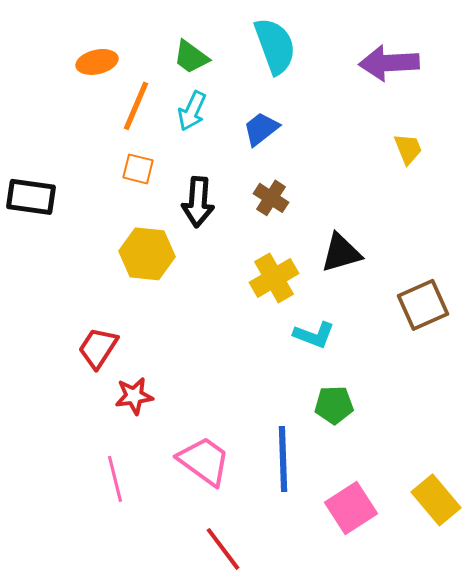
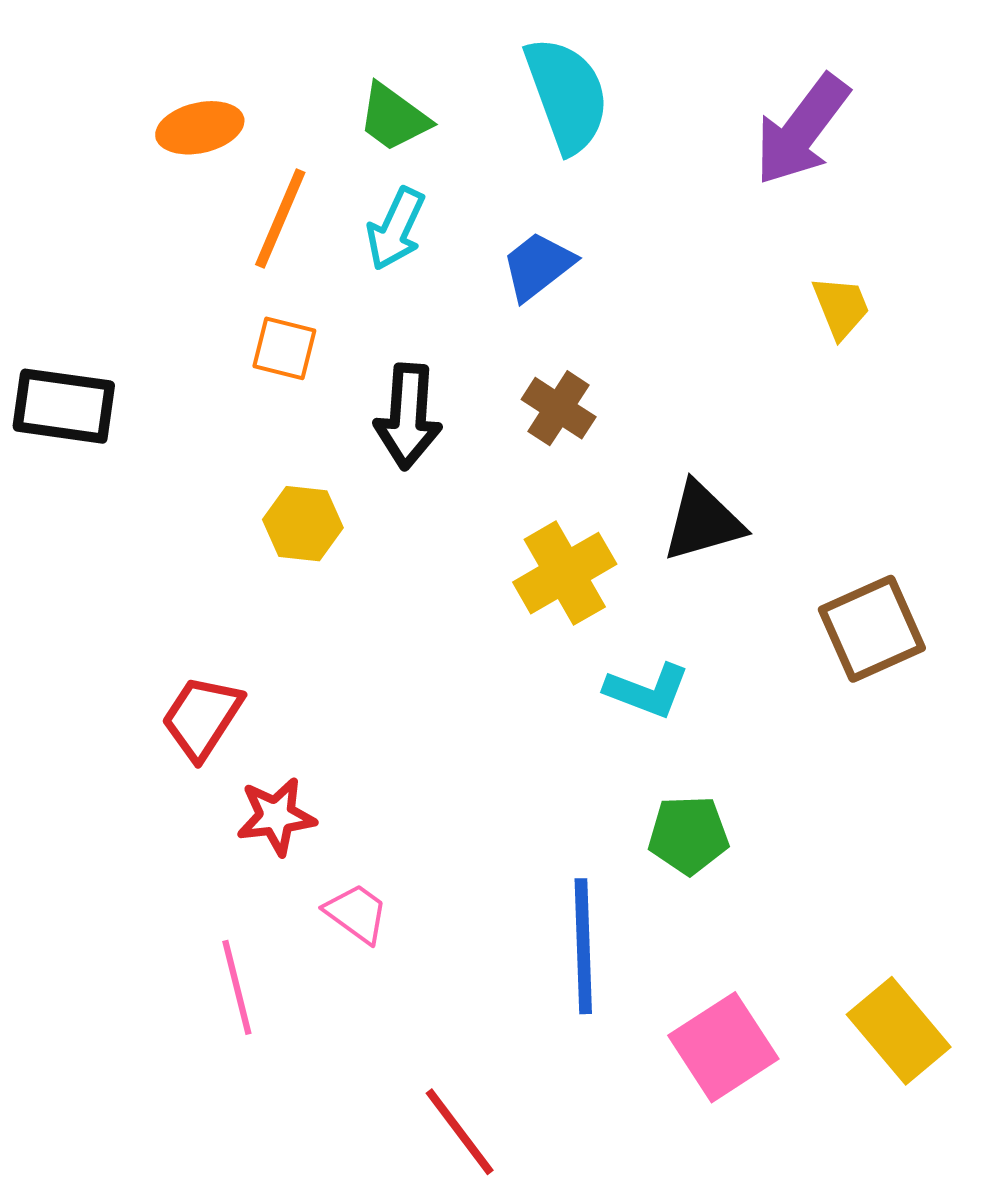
purple arrow: (389, 63) -> (802, 130), turned -50
yellow hexagon: (147, 254) -> (303, 524), size x0.7
pink trapezoid: (204, 461) -> (357, 913), moved, size x0.6

